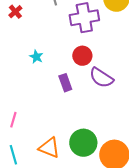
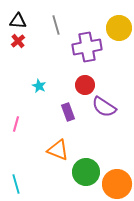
pink line: (13, 120) -> (16, 124), moved
orange triangle: (49, 148) -> (58, 150), moved

